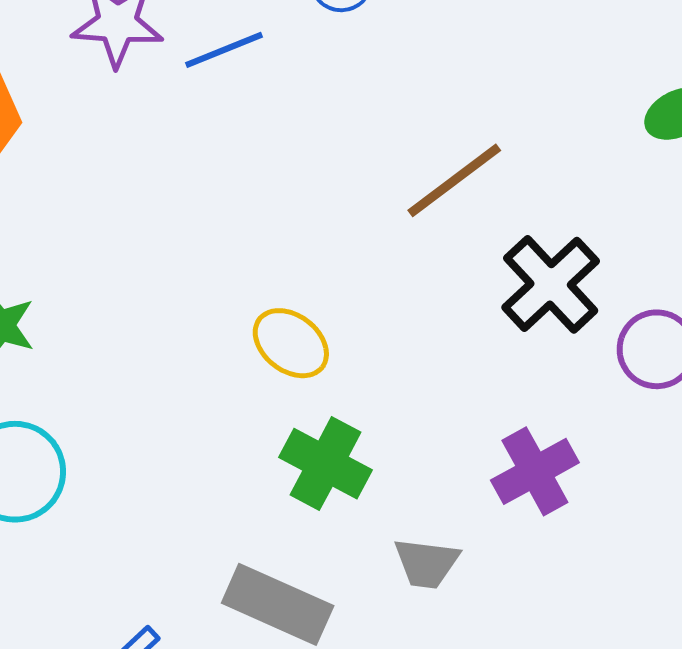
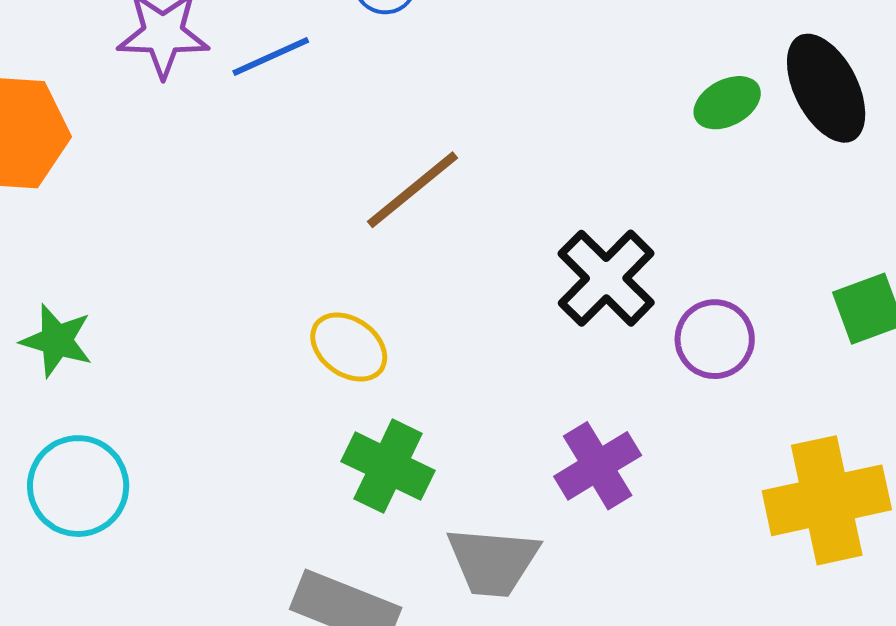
brown line: (454, 180) -> (413, 190), moved
gray trapezoid: (427, 563) -> (493, 562), size x1.4

